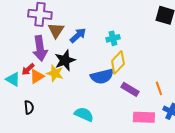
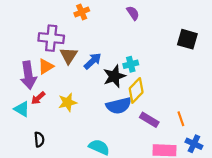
purple arrow: (40, 48) -> (28, 75), moved
black star: (65, 60) -> (114, 76), moved
yellow star: (55, 73) -> (68, 102), turned -30
orange triangle: (37, 76) -> (46, 66), moved

